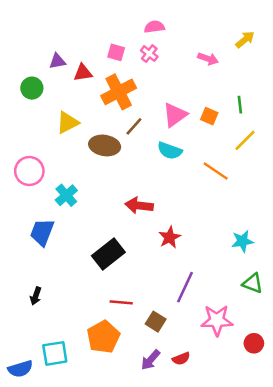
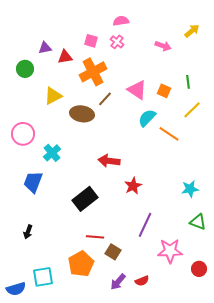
pink triangle: (175, 115) -> (137, 90), turned -50
cyan semicircle: (170, 151) -> (147, 118), moved, turned 114
brown square: (156, 322) -> (113, 252), moved

